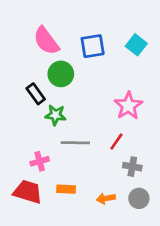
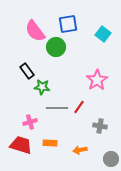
blue square: (93, 46) -> (68, 24), moved
green circle: (61, 74) -> (56, 47), moved
red line: (116, 141) -> (79, 107), moved
gray circle: (139, 198) -> (111, 159), moved

